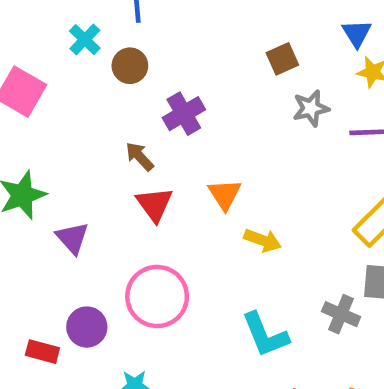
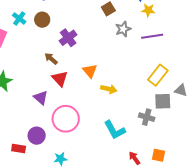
cyan cross: (85, 40) -> (19, 19), moved
purple triangle: (72, 238) -> (41, 98), moved

